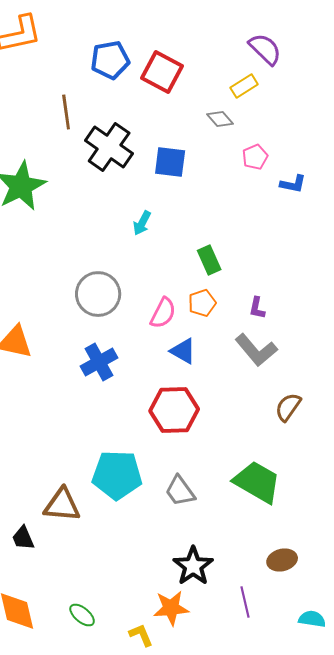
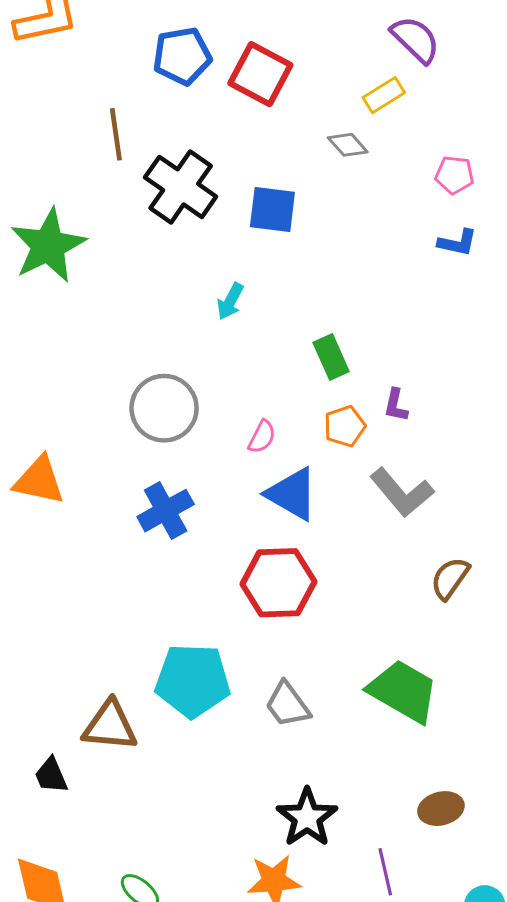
pink pentagon: (255, 157) -> (455, 175), moved, turned 30
orange pentagon: (202, 303) -> (345, 426), moved
purple L-shape: (257, 308) -> (396, 405), moved
pink semicircle: (163, 313) -> (262, 437), size x0.7
blue triangle: (183, 351) -> (292, 494), size x1.4

